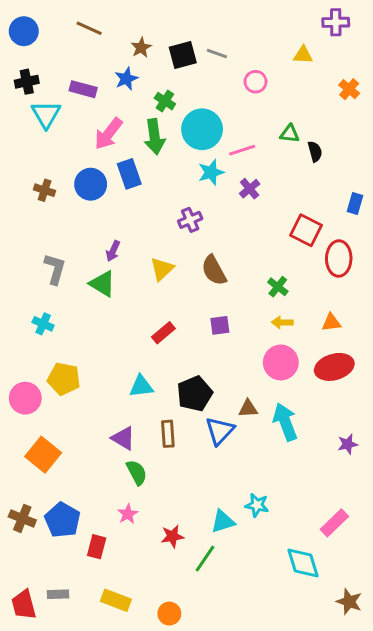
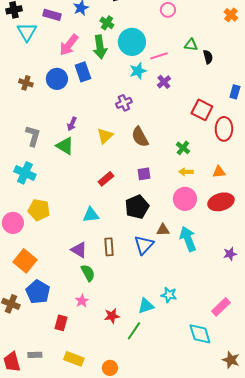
cyan cross: (43, 324) -> (25, 173), size x1.5
black pentagon: (195, 394) -> (137, 207), moved
blue pentagon: (62, 520) -> (38, 292), moved

